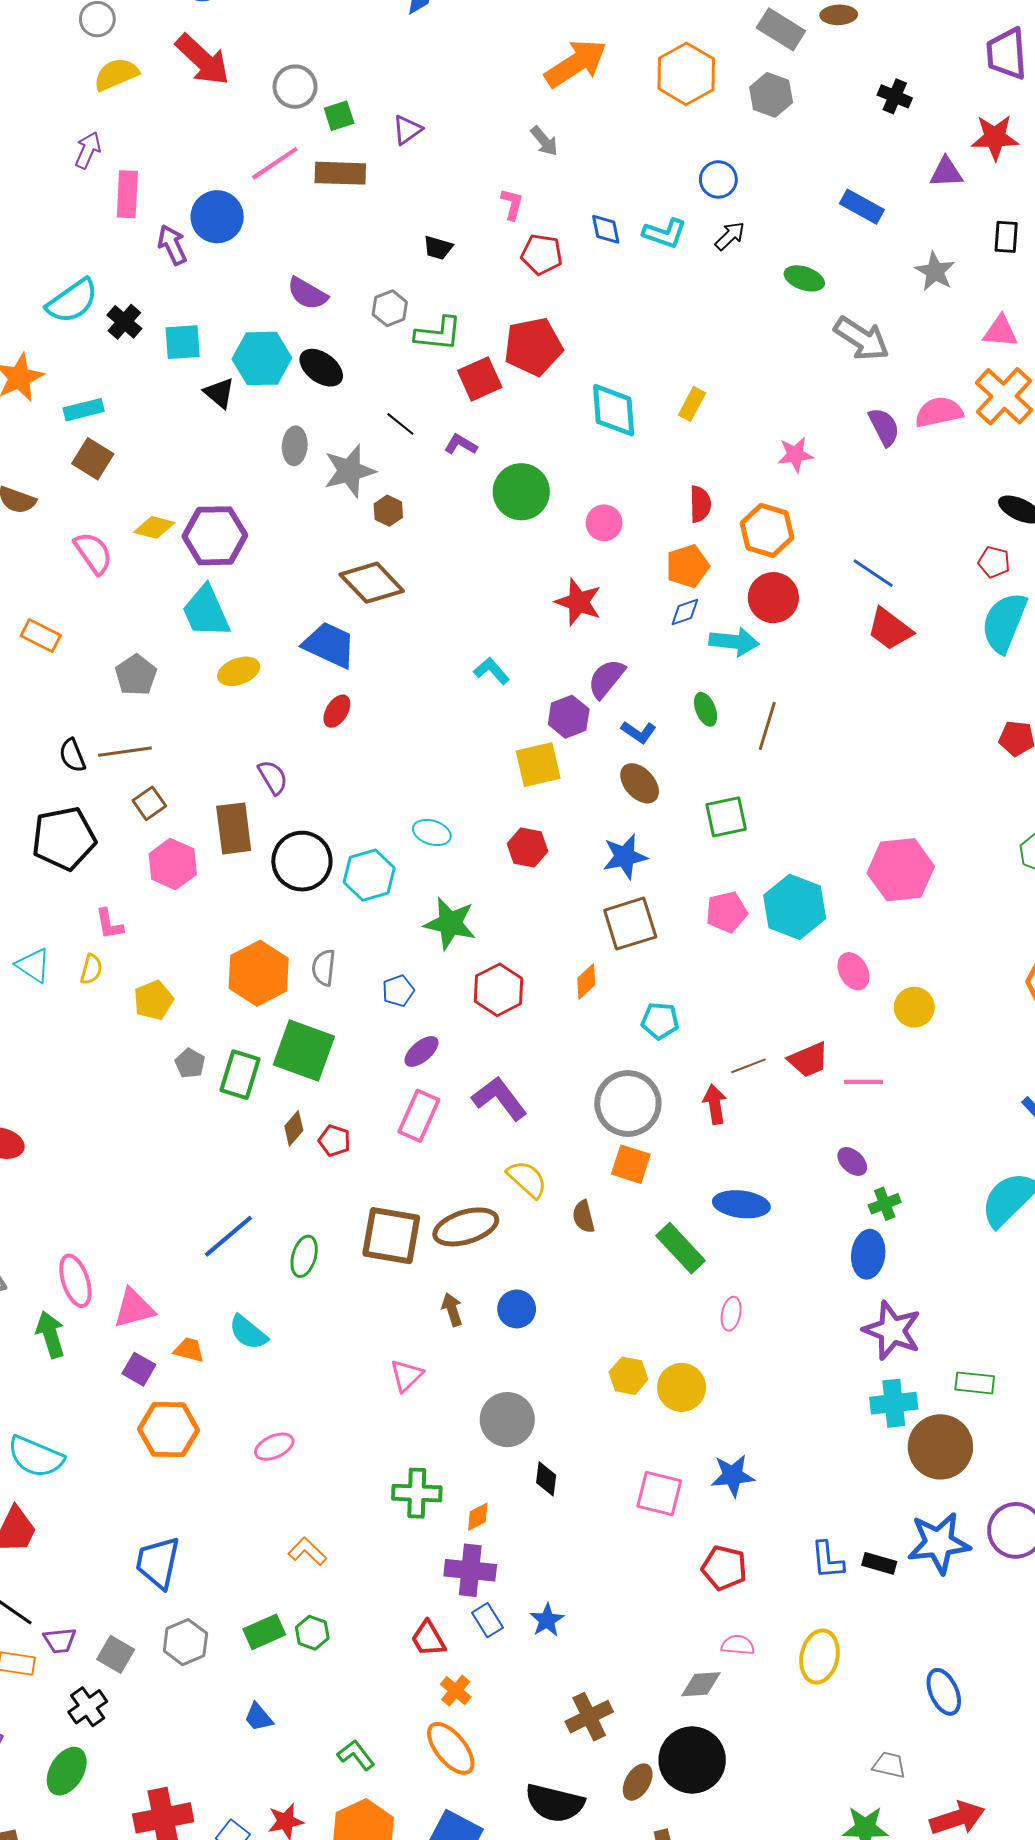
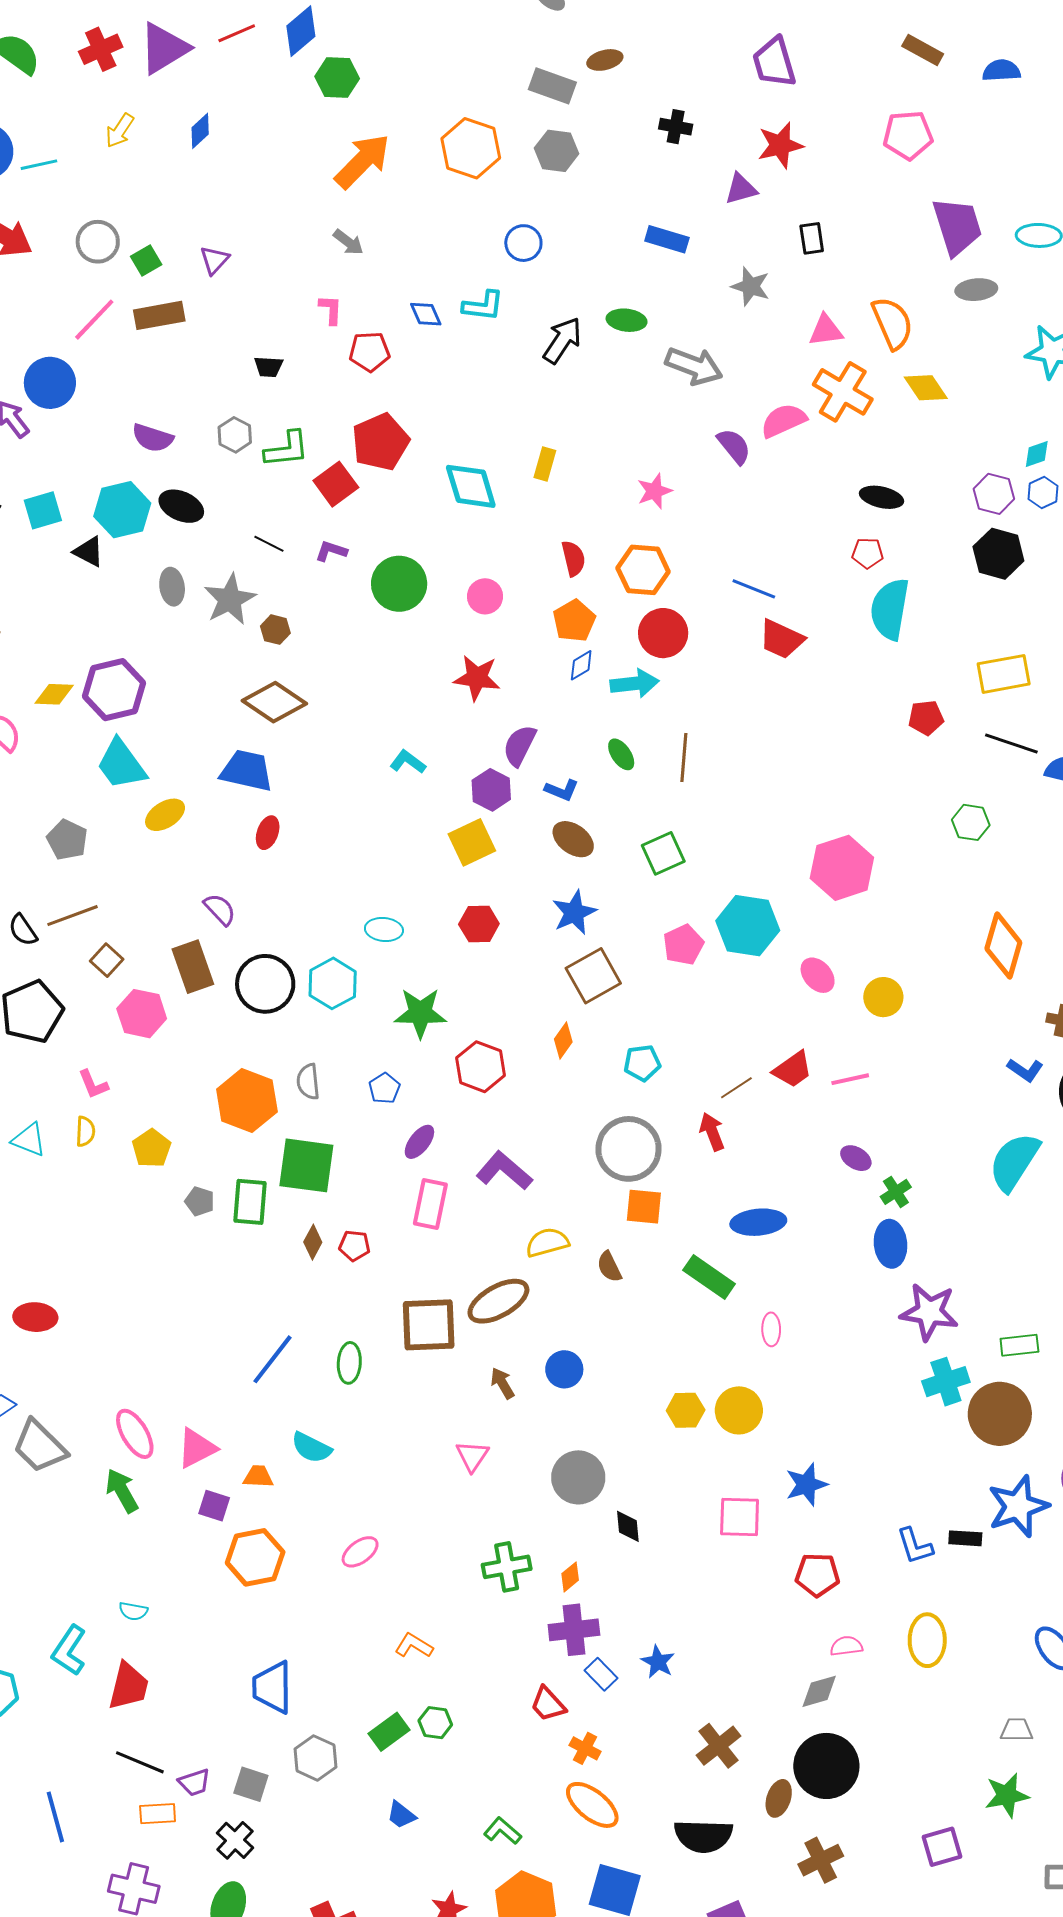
black arrow: (730, 236) -> (562, 340), moved, size x1.5
yellow semicircle: (527, 1179) -> (547, 1242), turned -45
cyan semicircle: (36, 1457) -> (133, 1611), size x0.5

